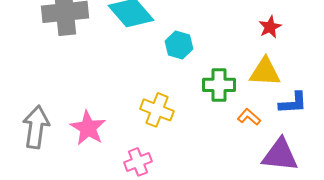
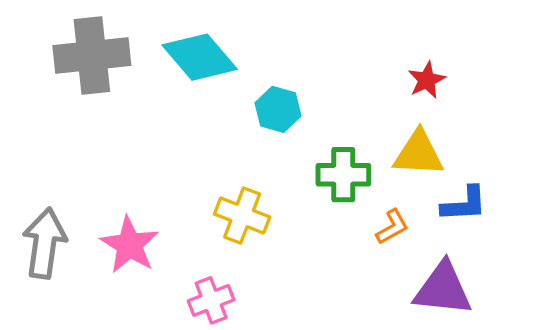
orange L-shape: (249, 117) -> (392, 227), turned 110

